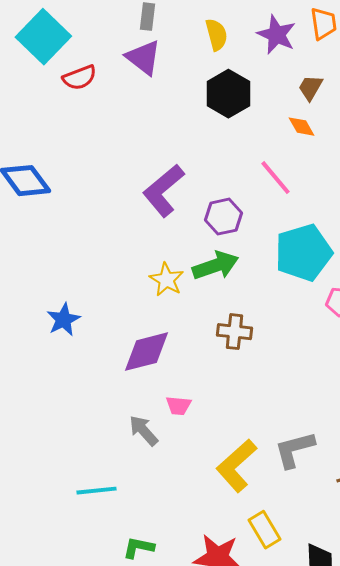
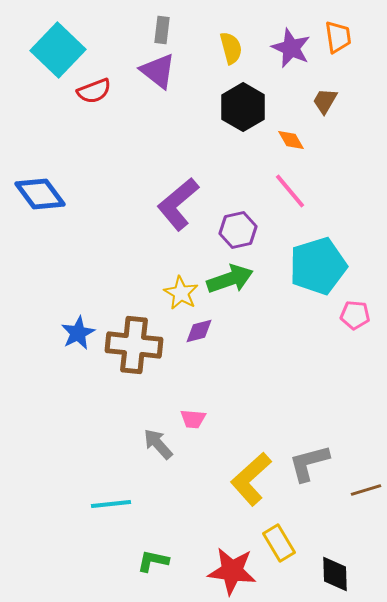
orange diamond: (301, 127) -> (291, 140), moved
brown cross: (234, 332) -> (134, 345), moved, size x1.6
purple diamond: (146, 352) -> (199, 331), moved, size x0.6

